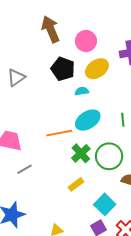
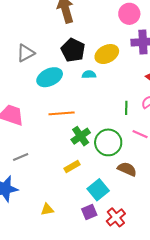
pink circle: (86, 41) -> (129, 14), moved
cyan ellipse: (88, 120) -> (50, 77), moved
gray line: (24, 169) -> (21, 157), moved

